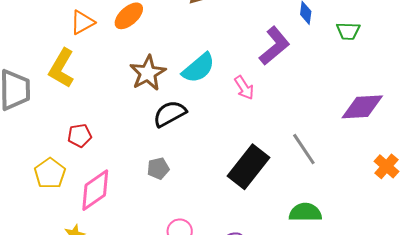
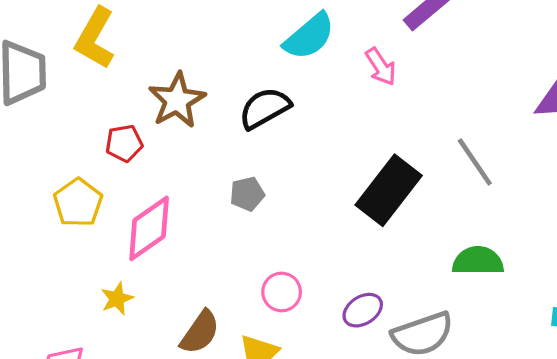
brown star: (148, 73) -> (177, 100), moved

